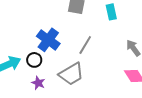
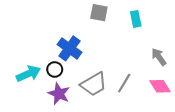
gray line: (85, 45) -> (124, 83), moved
purple star: (38, 83) -> (59, 94), size x1.5

